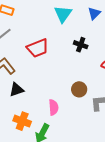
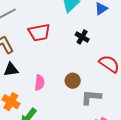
pink semicircle: (54, 107) -> (40, 83), moved

